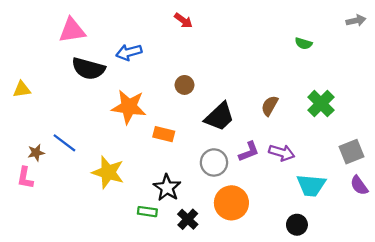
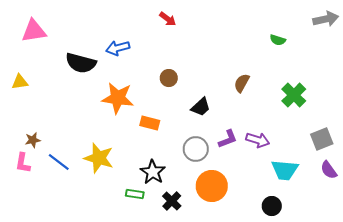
gray arrow: (356, 21) -> (326, 19), size x1.4
pink triangle: (72, 30) -> (34, 31), moved
brown semicircle: (270, 106) -> (242, 83), moved
black trapezoid: (219, 117) -> (201, 107), size x0.7
blue line: (64, 143) -> (59, 162), moved

